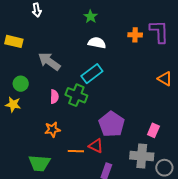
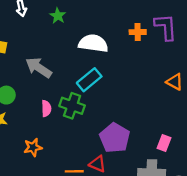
green star: (91, 17) -> (58, 16), moved
white semicircle: (97, 43) -> (93, 43), size x1.4
orange star: (52, 130) -> (33, 147), moved

